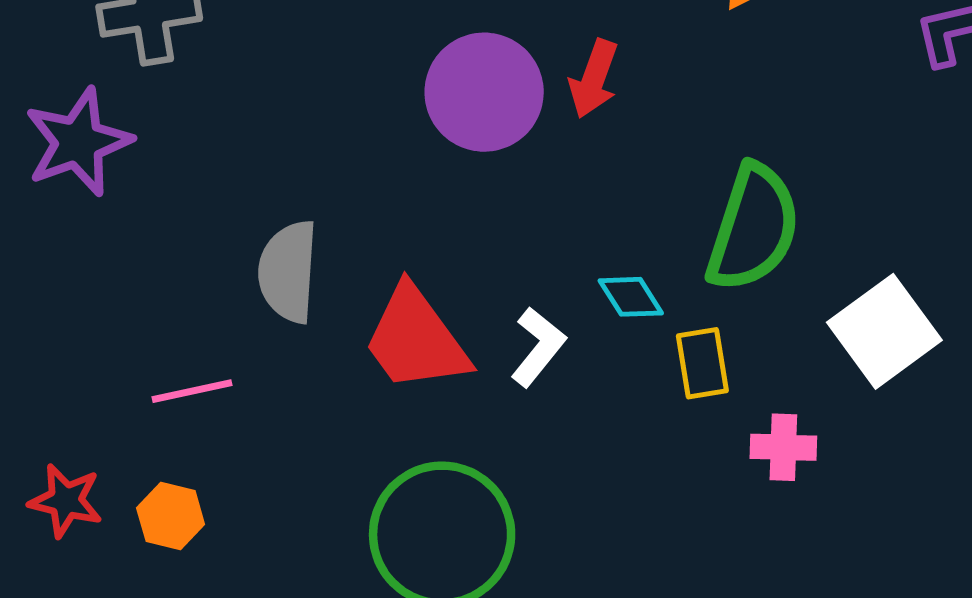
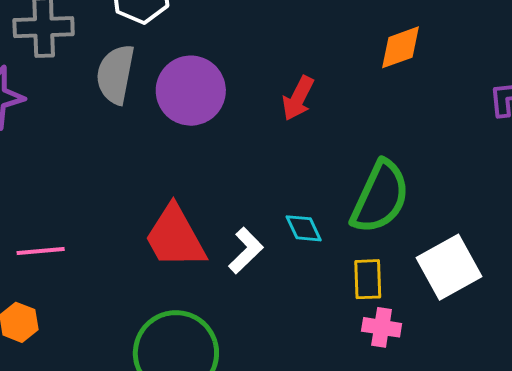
purple circle: (484, 92) -> (191, 91), moved
gray semicircle: (288, 272) -> (115, 74), moved
yellow rectangle: (702, 363) -> (368, 279), moved

